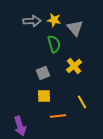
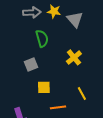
green semicircle: (54, 44) -> (42, 38), moved
gray square: (43, 73) -> (31, 64), moved

